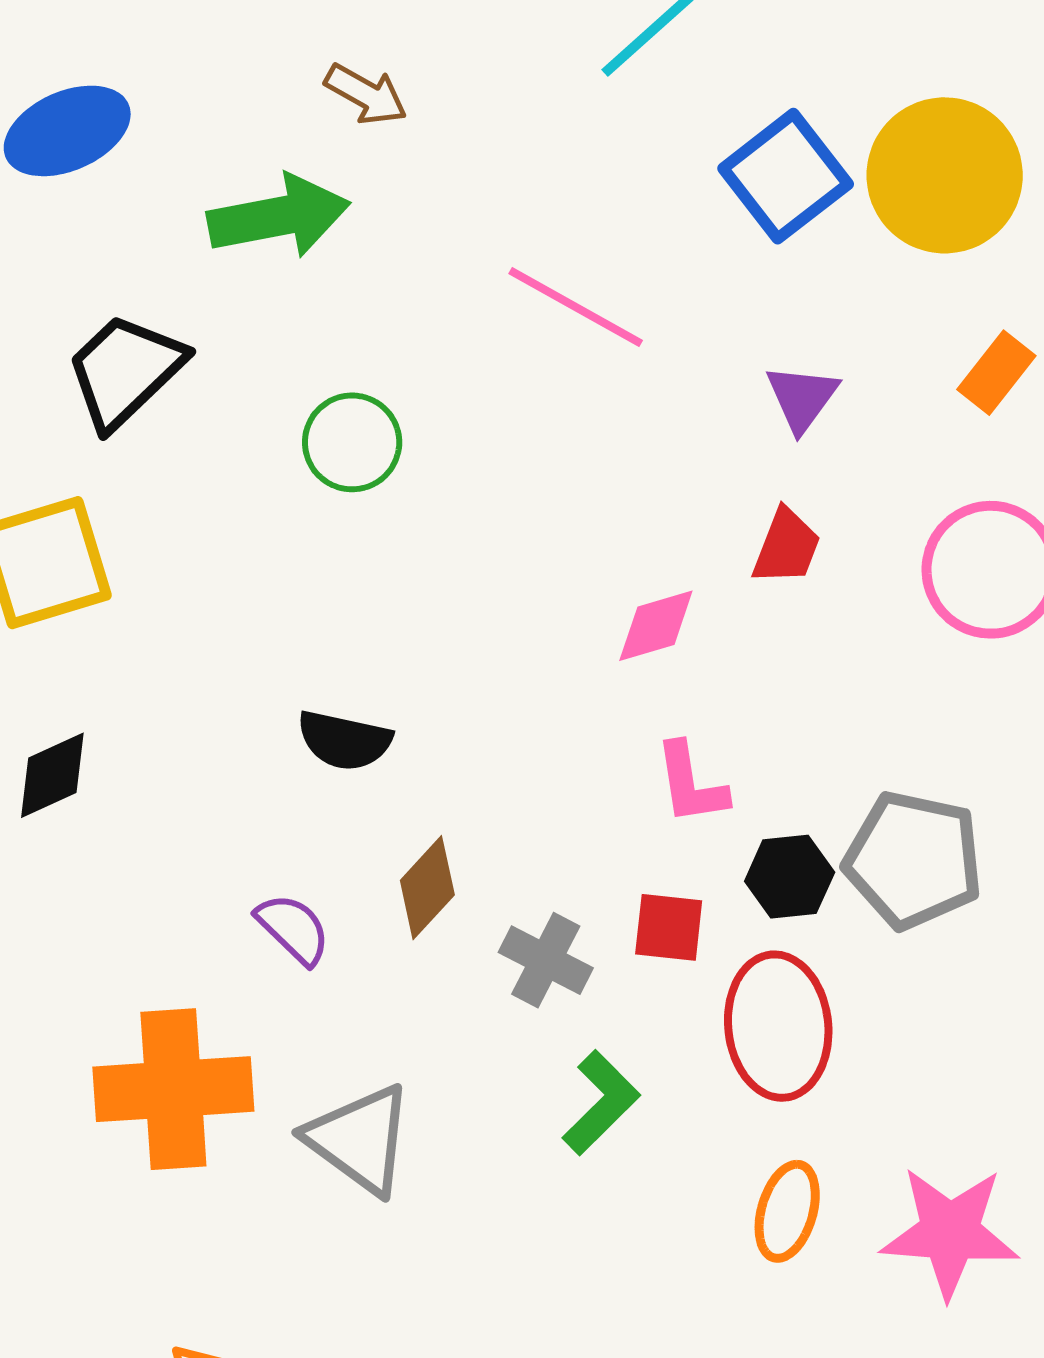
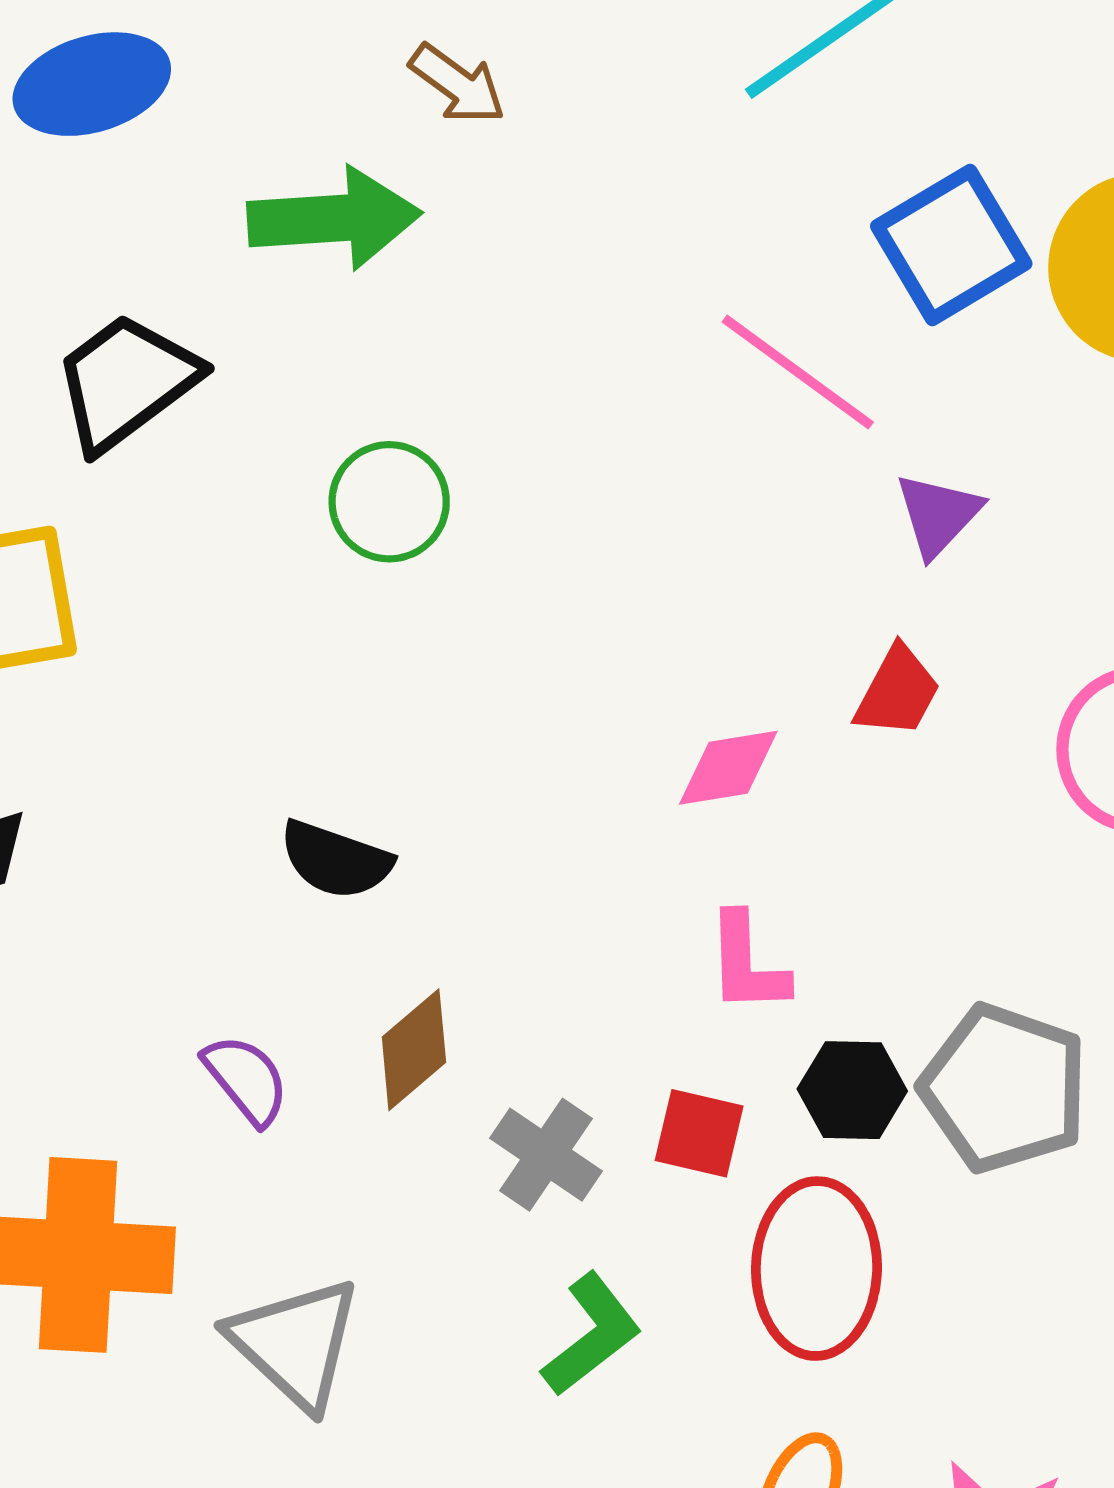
pink line: (576, 307) -> (798, 372), moved

